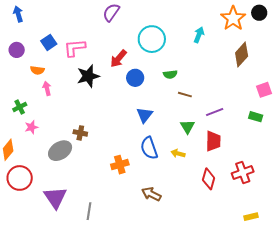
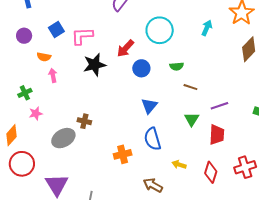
yellow arrow: (178, 153) -> (179, 165), moved

